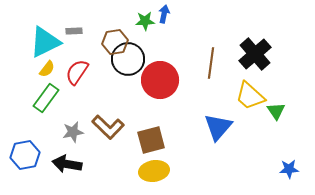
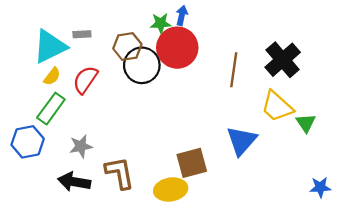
red circle: (160, 80) -> (177, 48), moved
brown L-shape: (108, 127) -> (120, 173), moved, turned -144
brown square: (151, 140) -> (192, 163), moved
blue hexagon: (25, 155) -> (28, 142), moved

